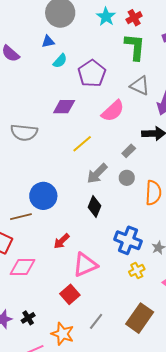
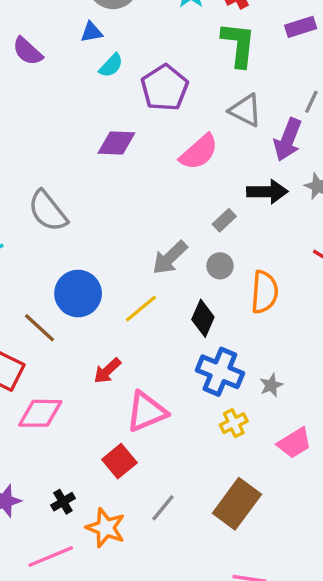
gray semicircle: (24, 132) -> (48, 211), moved, turned 44
yellow line: (82, 144) -> (141, 309), moved
black diamond: (94, 206) -> (203, 318), moved
brown line: (21, 217) -> (39, 328), turned 55
black cross: (28, 318) -> (63, 502), moved

